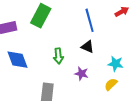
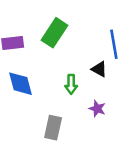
black triangle: (87, 47) -> (99, 69), moved

